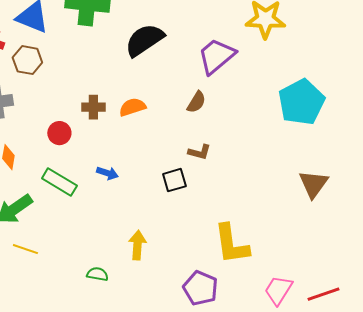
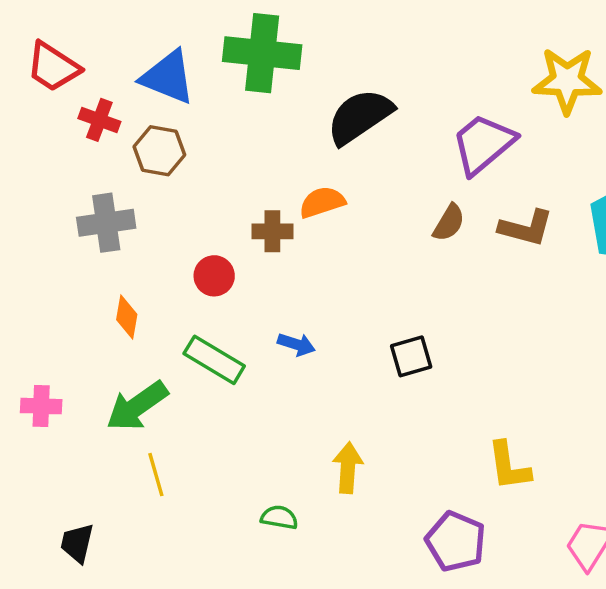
orange semicircle: (132, 107) -> (322, 202), moved
brown L-shape: (199, 152) -> (526, 228), moved, size x1.4
yellow L-shape: (231, 244) -> (509, 466), size x0.7
yellow line: (25, 249) -> (156, 475), turned 55

